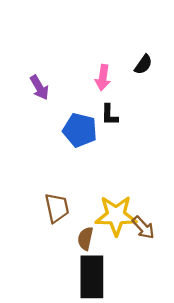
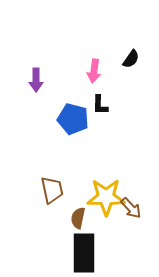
purple arrow: (39, 87) -> (36, 80), turned 30

